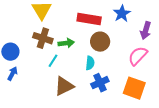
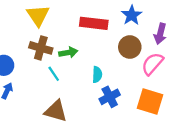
brown circle: (100, 42) -> (130, 47), moved
cyan line: (53, 61) -> (54, 74), turned -64
brown triangle: (64, 86) -> (56, 111), moved, turned 45

